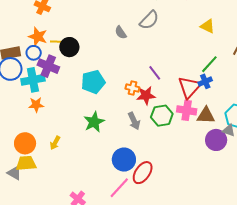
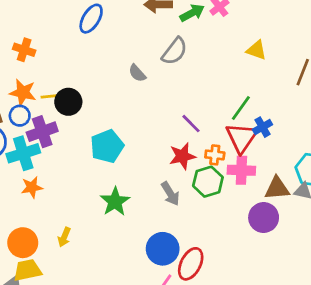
green line: (209, 64) -> (241, 108), moved
purple cross: (48, 66) -> (42, 132), turned -35
orange cross: (132, 88) -> (215, 155), moved
brown triangle: (206, 115) -> (277, 188), moved
purple circle: (216, 140) -> (264, 218), moved

